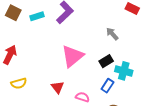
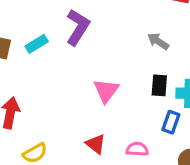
pink triangle: (72, 56) -> (106, 91), size x0.7
black rectangle: (106, 61) -> (159, 85), turned -40

